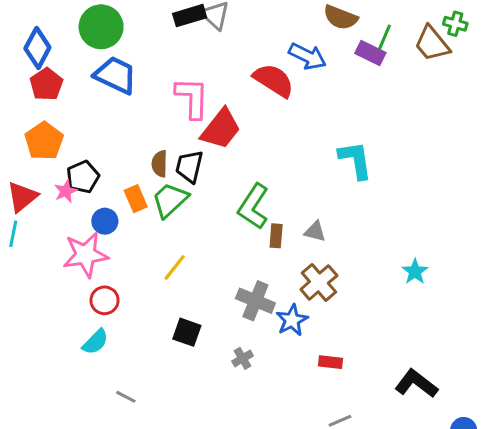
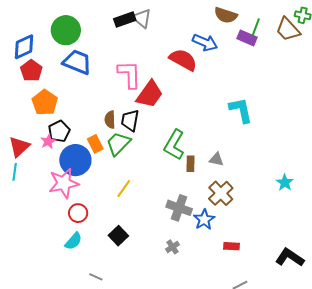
blue diamond: (37, 48) -> (24, 47), turned 40
orange pentagon: (44, 141) -> (45, 102), moved
blue circle: (105, 221) -> (75, 160), size x1.8
black square: (187, 332) -> (118, 236), moved, turned 30

